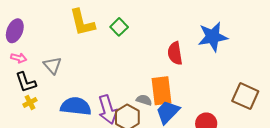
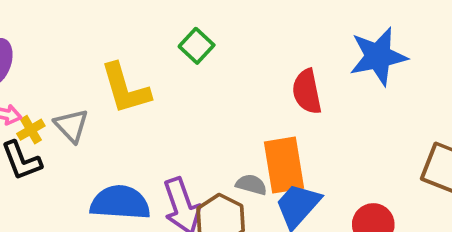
yellow L-shape: (82, 22) -> (125, 89), moved
yellow cross: (30, 102) -> (31, 130), moved

